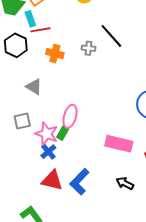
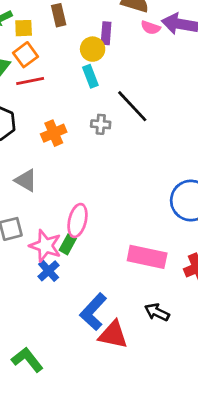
cyan rectangle: (30, 19) -> (90, 76), moved
red line: (40, 30) -> (30, 81), moved
orange cross: (55, 54) -> (54, 133), turned -36
red triangle: (52, 180) -> (113, 335), moved

